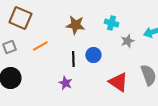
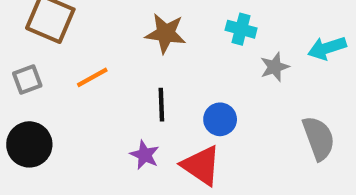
blue circle: (93, 55) -> (220, 119), moved
red triangle: (118, 82) -> (201, 165), moved

